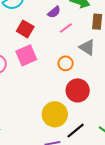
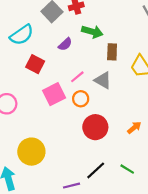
pink line: (66, 28) -> (77, 77), moved
pink square: (26, 55) -> (54, 94), moved
yellow circle: (55, 114) -> (31, 152), moved

